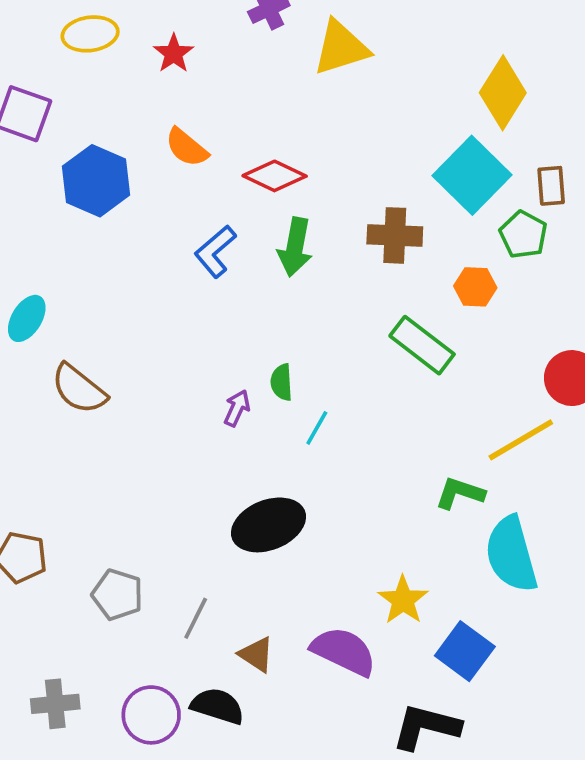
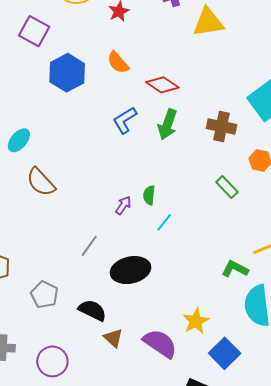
green rectangle: (422, 345) -> (227, 187), size x0.7
gray line: (196, 618) -> (89, 246), moved
black semicircle: (218, 706) -> (92, 310), moved

